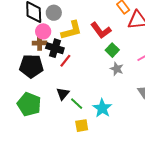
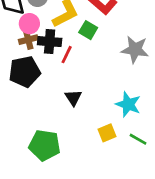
green square: (112, 50) -> (88, 30), moved
gray star: (117, 69) -> (135, 50), size x1.5
green pentagon: (29, 104) -> (45, 145), moved
green line: (77, 104) -> (138, 139), moved

